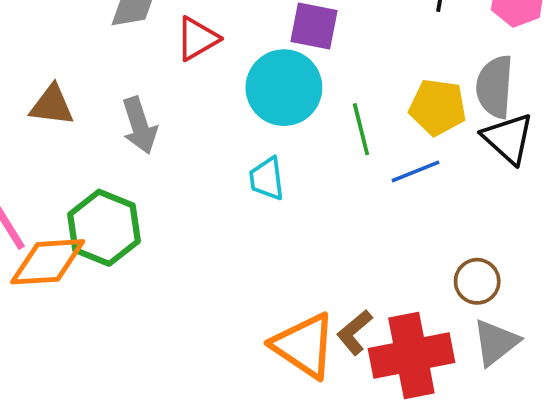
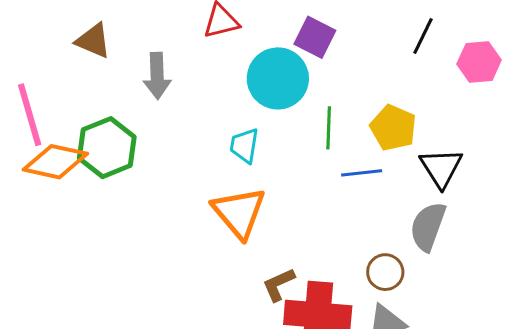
gray semicircle: (495, 87) -> (428, 226), moved
orange triangle: (304, 346) -> (239, 212), moved

